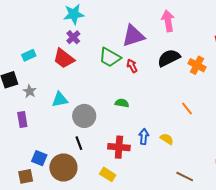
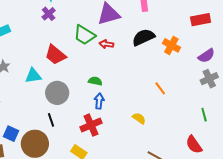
red trapezoid: (64, 58) -> (55, 55), moved
red arrow: (132, 66) -> (106, 44), turned -56
blue arrow: (144, 137) -> (99, 101), moved
red cross: (119, 147) -> (91, 125), turned -30

